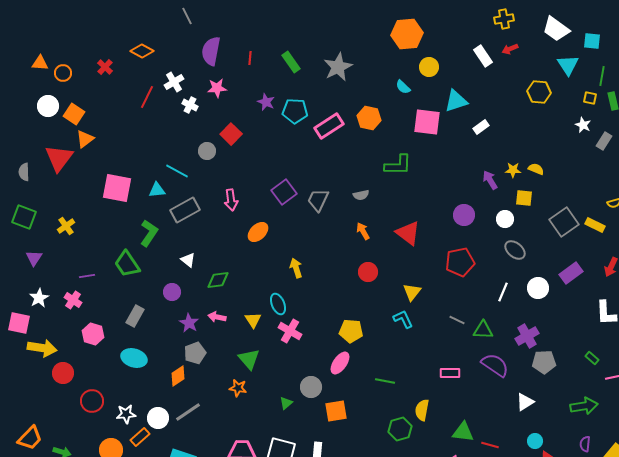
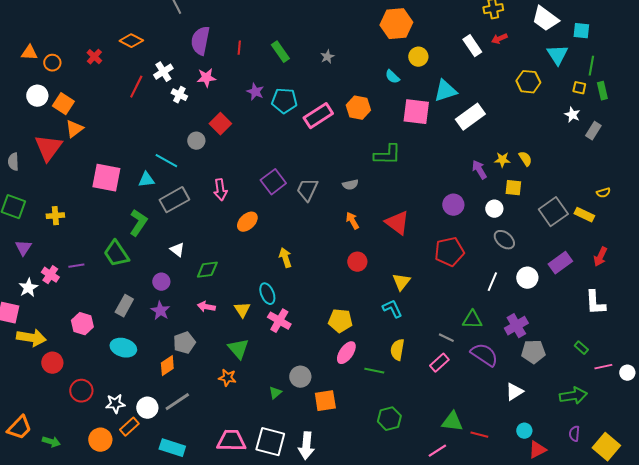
gray star: (338, 67) -> (327, 57), size x0.5
white rectangle: (481, 127) -> (470, 117), size x1.8
yellow semicircle: (536, 169) -> (525, 159), turned 35
yellow cross: (66, 226) -> (55, 216), turned 30
pink cross: (73, 300) -> (50, 275), moved
gray line: (457, 320) -> (446, 338), moved
purple star: (189, 323) -> (160, 311), moved
pink ellipse: (340, 363) -> (346, 353), moved
pink rectangle: (450, 373) -> (439, 363), turned -42
yellow semicircle: (422, 410) -> (397, 350), moved

